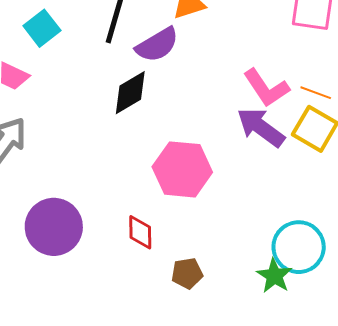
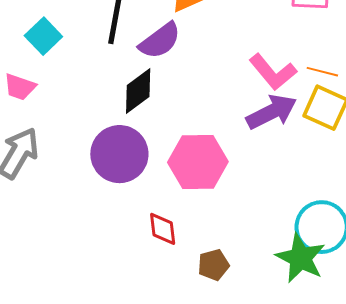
purple arrow: (261, 127) -> (272, 112), turned 123
purple circle: (54, 227) -> (119, 154), moved
green star: (274, 276) -> (301, 258), size x1.4

